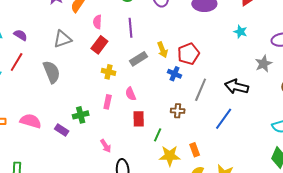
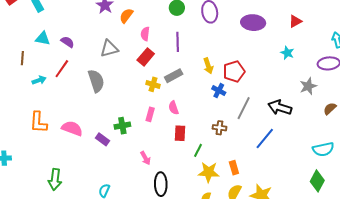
gray rectangle: (139, 59) -> (174, 76), moved

